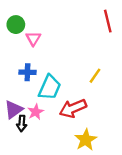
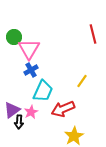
pink triangle: (33, 38) -> (29, 49), size x1.6
blue cross: (27, 72) -> (31, 70), moved, turned -32

